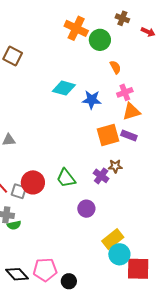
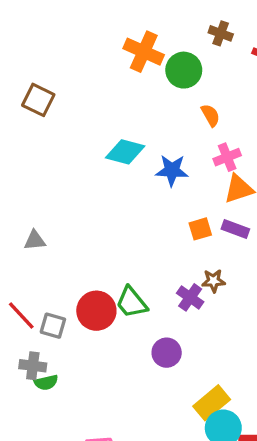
orange square: (108, 135) -> (200, 229), size x0.6
red circle: (33, 182) -> (96, 311), moved

